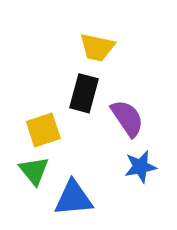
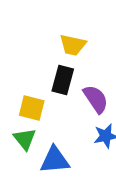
yellow square: (43, 130) -> (32, 108), turned 32

